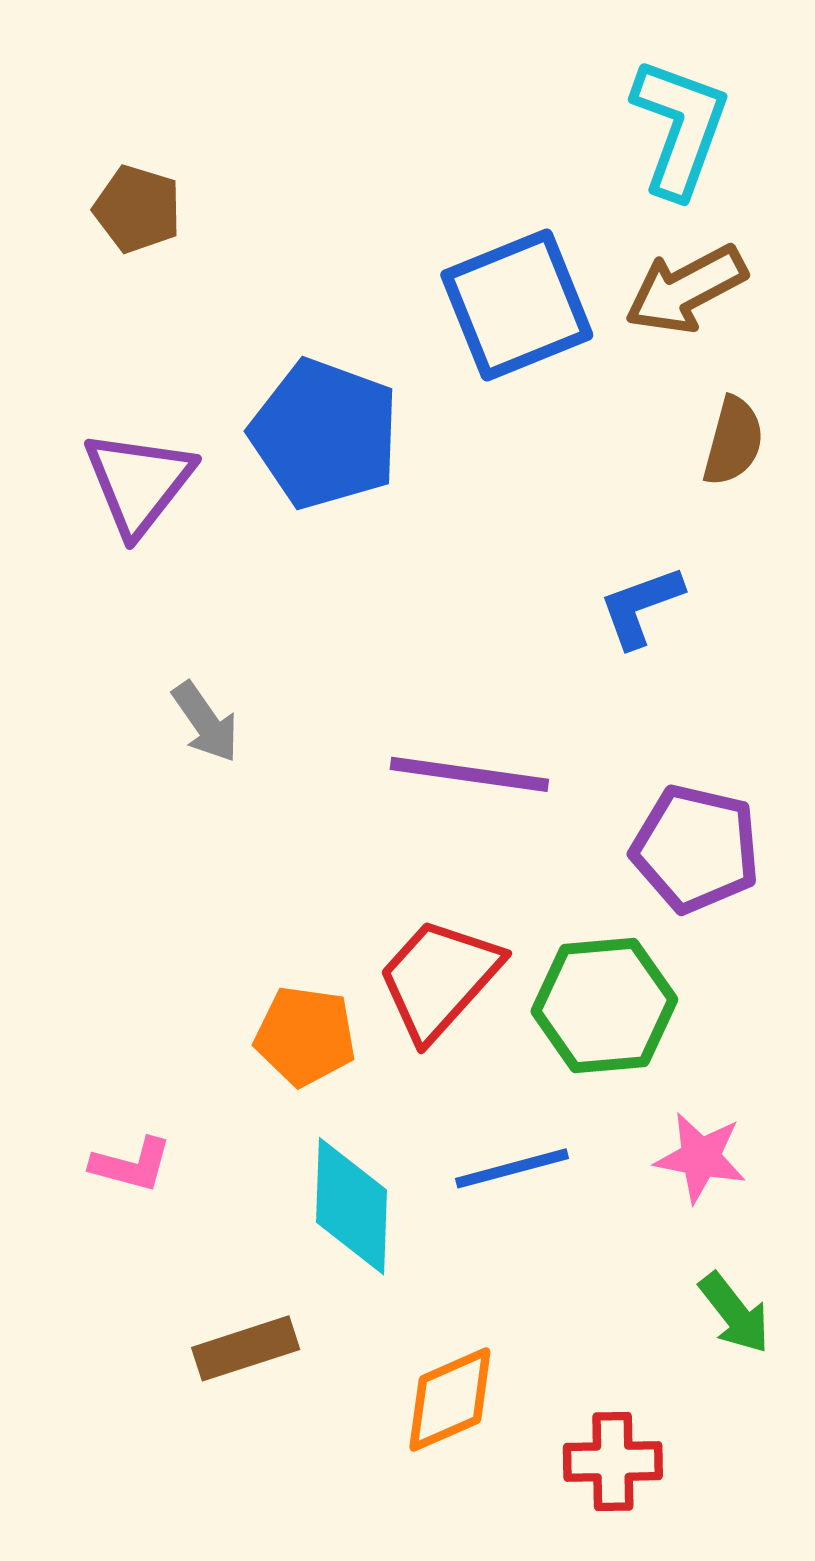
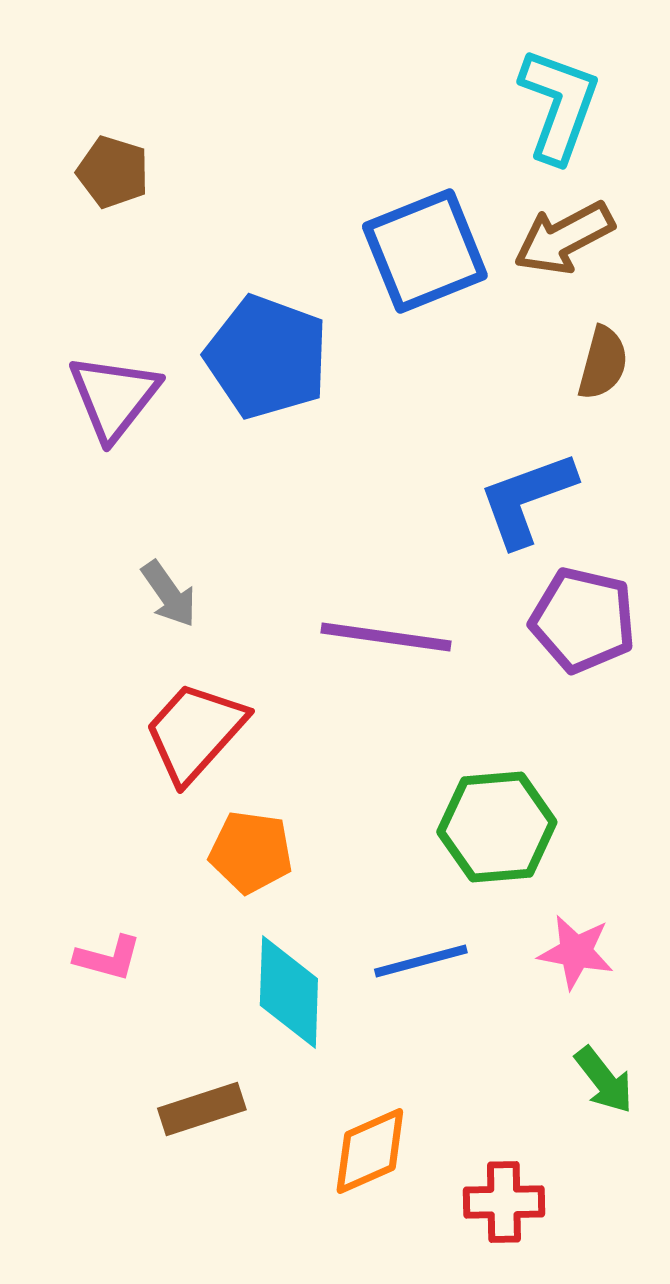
blue L-shape: (641, 607) -> (527, 499), size x1.4
purple pentagon: (696, 849) -> (583, 620), moved
red trapezoid: (439, 979) -> (195, 732), moved

